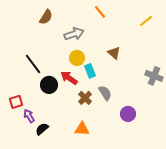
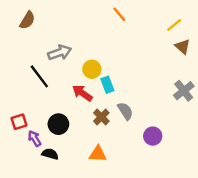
brown semicircle: (46, 17) -> (27, 20), moved
gray arrow: (74, 34) -> (60, 53), moved
brown triangle: (114, 53) -> (183, 47), moved
gray cross: (154, 76) -> (184, 91), turned 30
black circle: (49, 85) -> (58, 124), moved
black semicircle: (42, 129) -> (50, 154), turned 56

